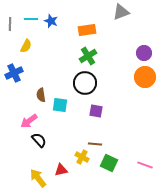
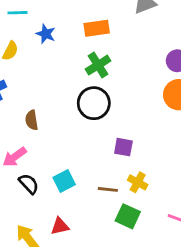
blue star: (51, 21) -> (46, 34), moved
cyan square: (60, 105) -> (64, 181), moved, turned -35
purple square: (96, 111) -> (123, 147), moved
yellow cross: (82, 157) -> (138, 182), moved

